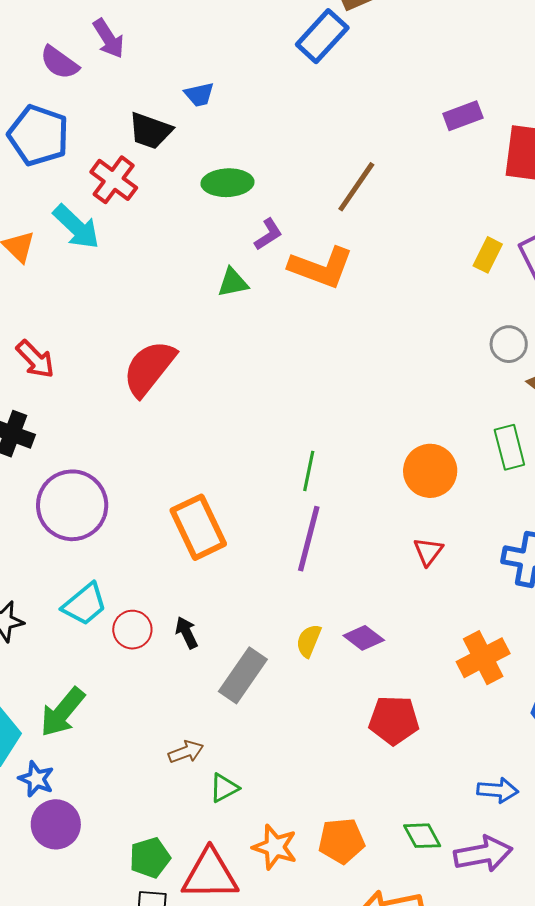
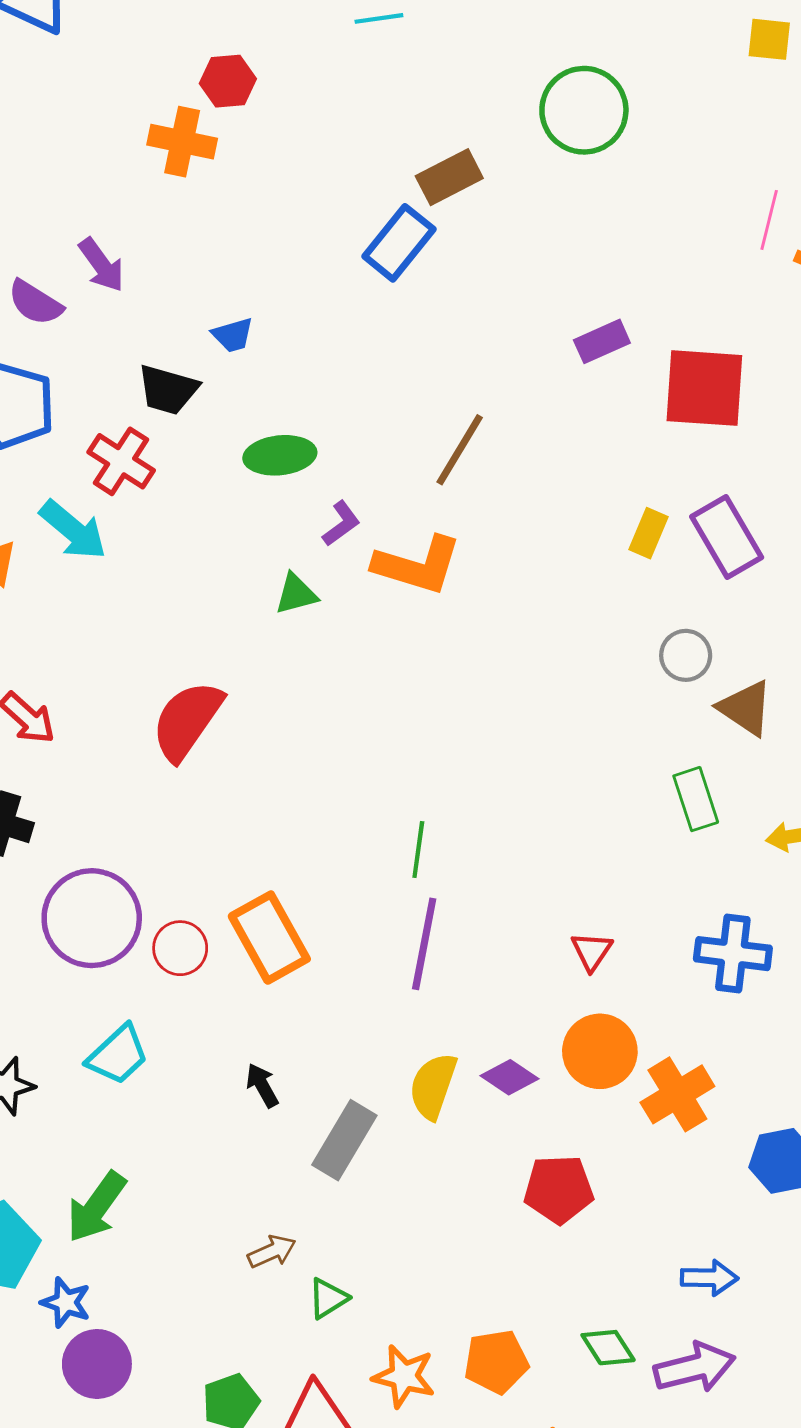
orange circle: (430, 471) -> (600, 1051), moved
red circle: (132, 630) -> (180, 948), moved
yellow semicircle: (309, 641) -> (433, 1086), size x1.4

